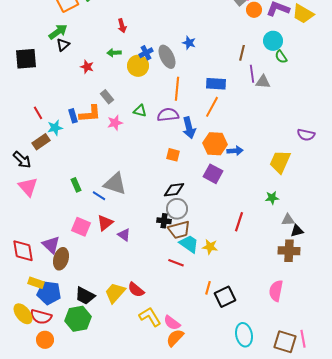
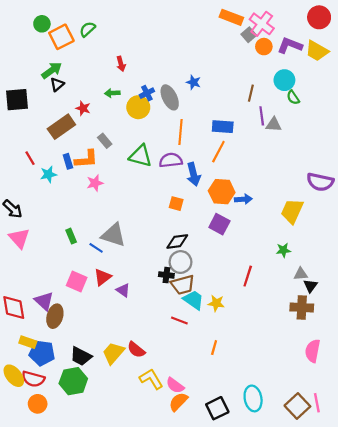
green triangle: (140, 111) -> (140, 156), size x1.6
pink star: (115, 123) -> (95, 183), moved
purple semicircle: (306, 135) -> (320, 182), size x1.4
brown rectangle: (41, 142) -> (61, 127), moved, size x1.4
black triangle: (297, 231) -> (310, 286), turned -40
pink semicircle: (276, 291) -> (313, 351), moved
black square: (225, 297) -> (217, 408), moved
brown square: (285, 342) -> (297, 406), turned 30

